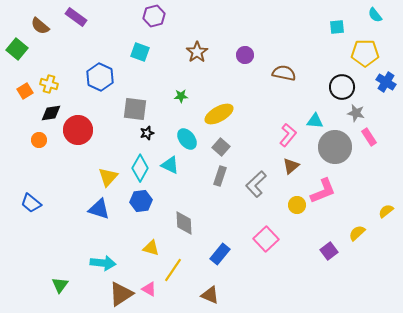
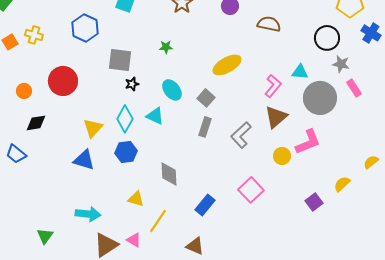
black diamond: (51, 113) -> (36, 123), moved
yellow ellipse: (219, 114) -> (227, 65), moved
brown triangle: (291, 166) -> (276, 117), size x1.4

